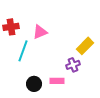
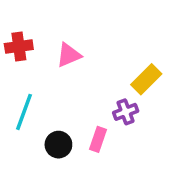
cyan line: (23, 51) -> (24, 112), moved
pink rectangle: (57, 81) -> (98, 139), turned -72

